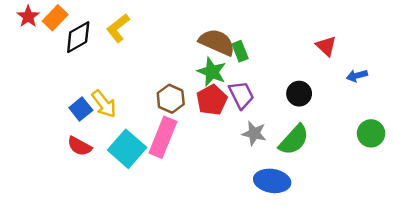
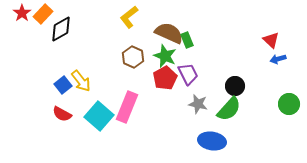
yellow L-shape: (118, 28) -> (129, 17), moved
red triangle: (326, 46) -> (271, 40), moved
black circle: (299, 94) -> (235, 86), moved
brown hexagon: (171, 99) -> (133, 57), moved

